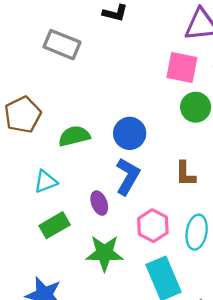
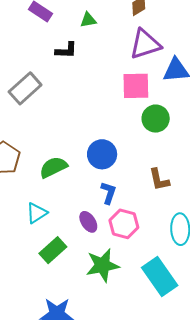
gray rectangle: (62, 45) -> (25, 88), turned -52
blue L-shape: (128, 176) -> (108, 193), size x0.7
pink hexagon: (153, 226) -> (124, 224), moved

